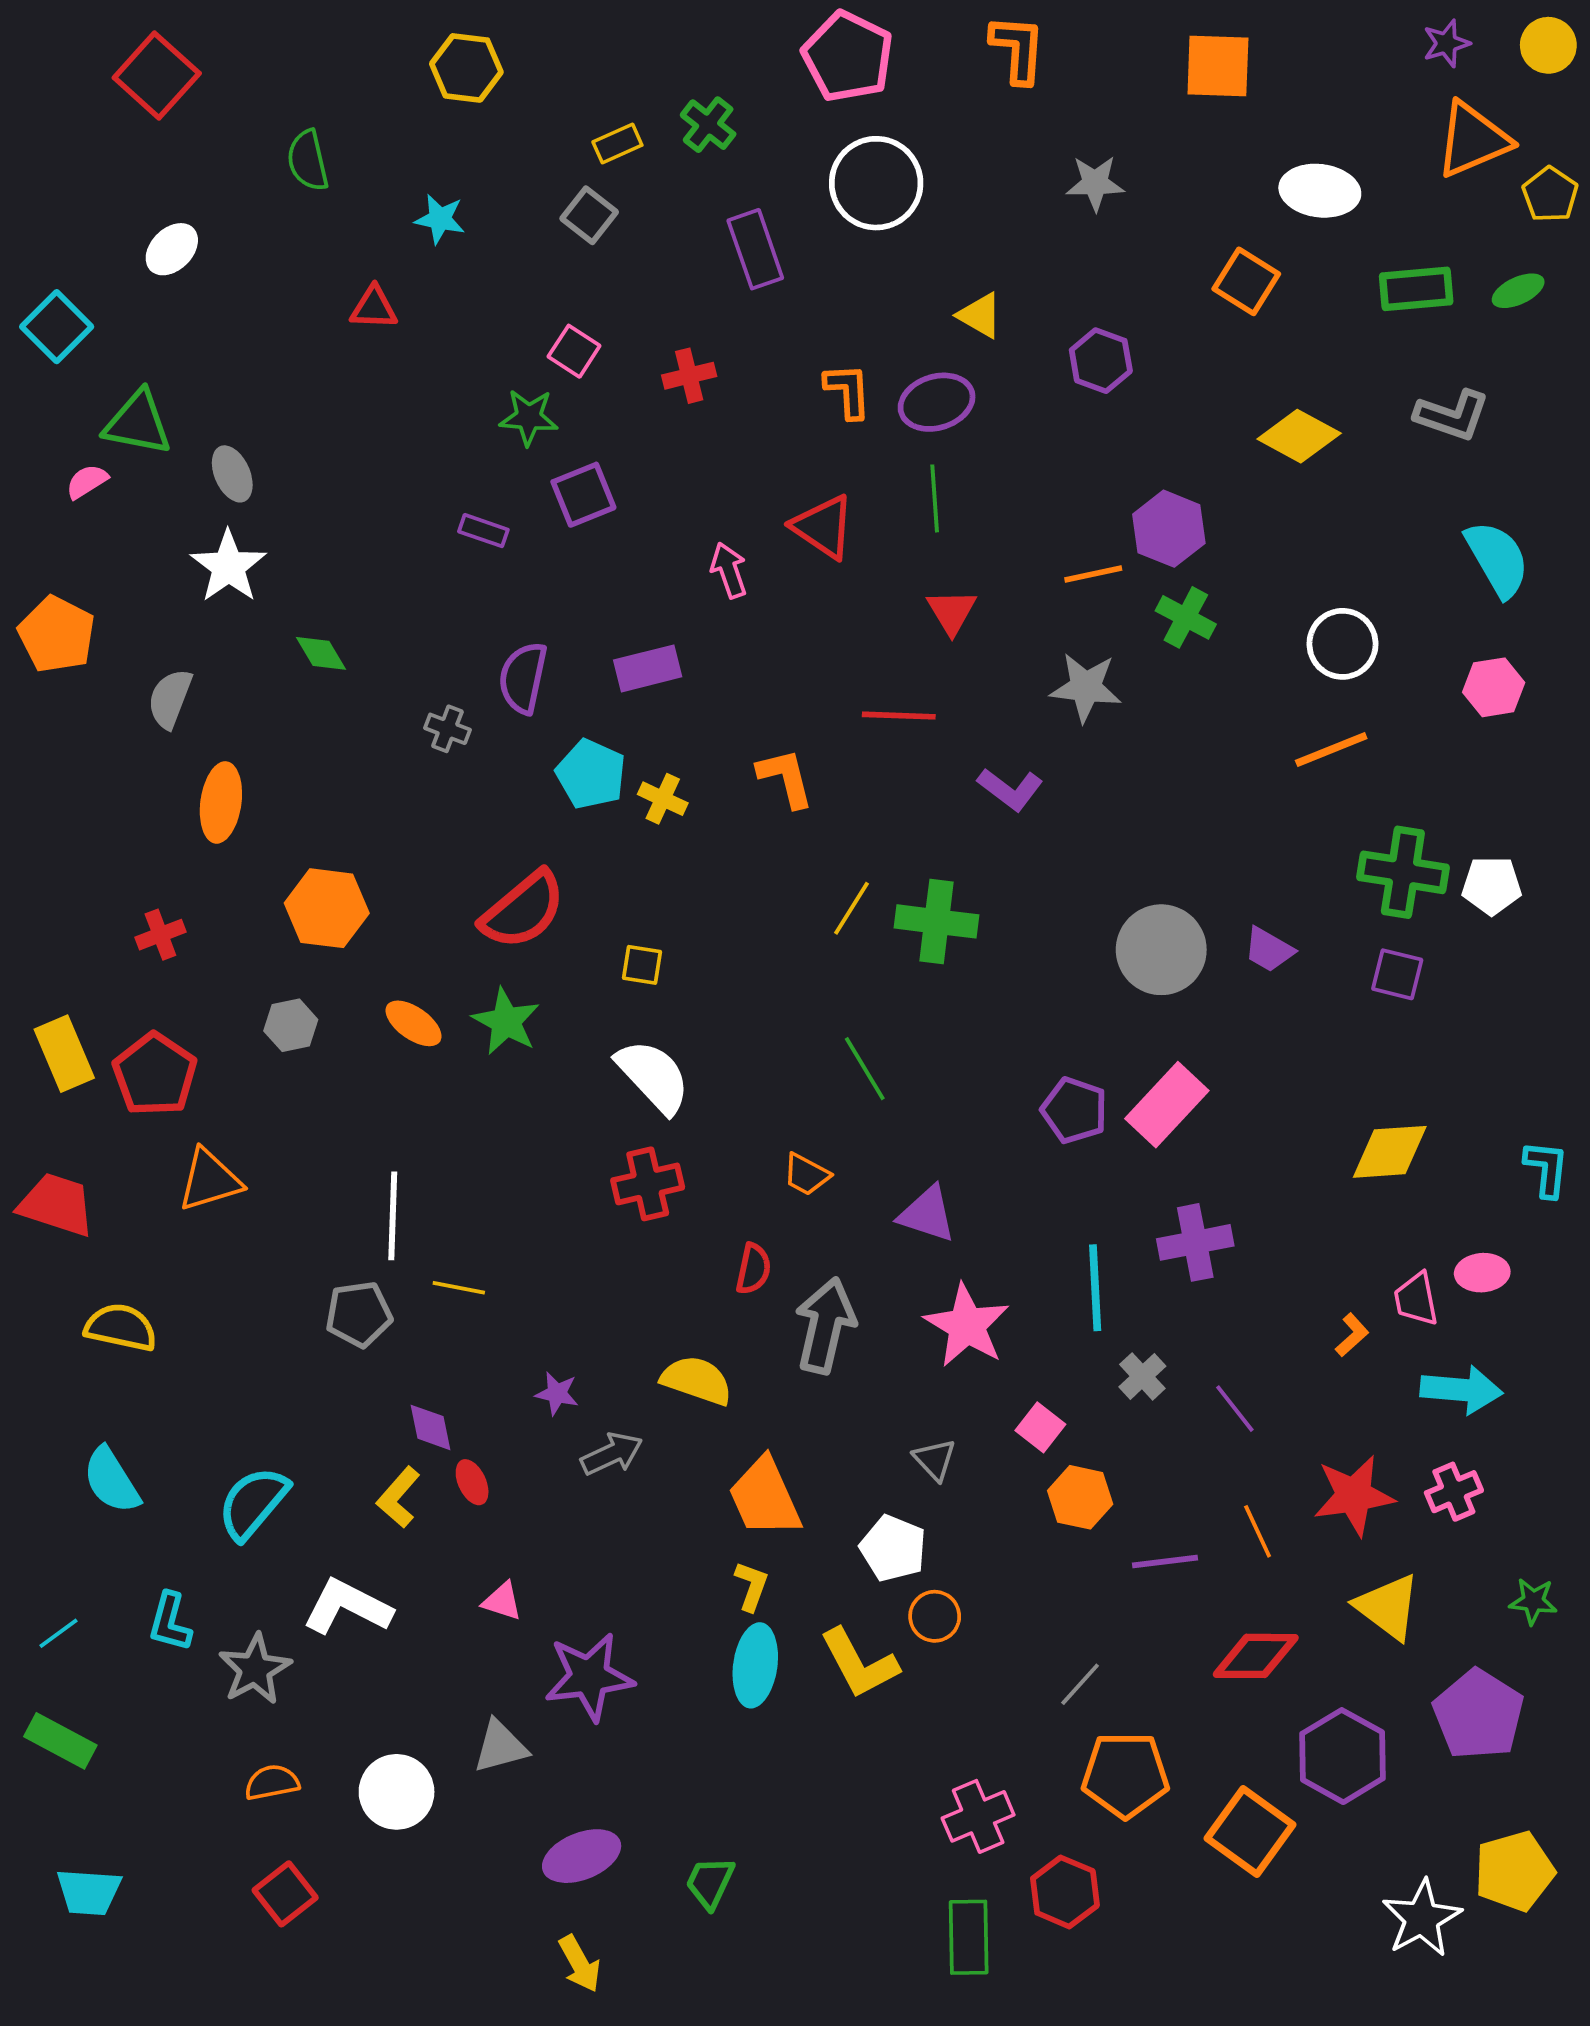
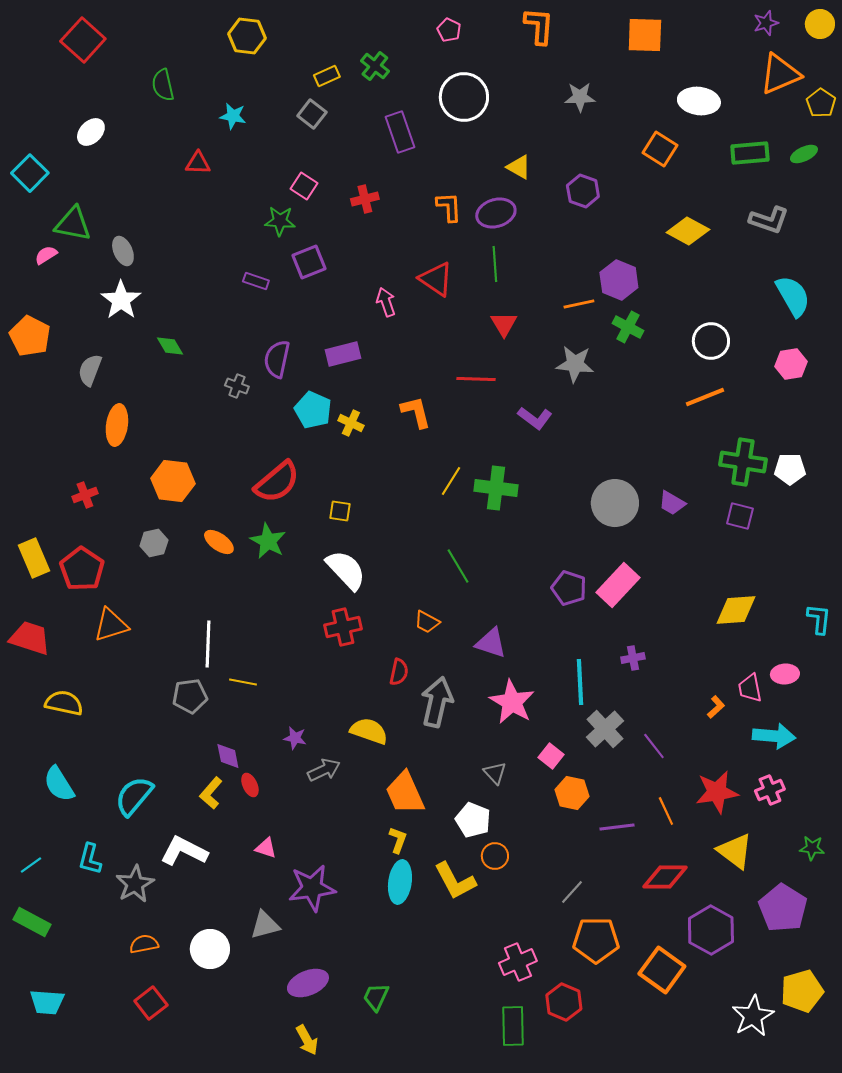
pink pentagon: (848, 57) -> (449, 30), size x0.5
purple cross: (1195, 1242) -> (633, 658), size x0.6
gray cross: (1142, 1376) -> (605, 729), size x1.5

